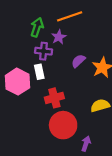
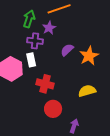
red cross: (54, 98) -> (45, 84), turned 30
red circle: (63, 125) -> (53, 109), size x0.7

